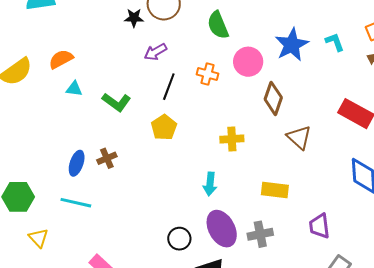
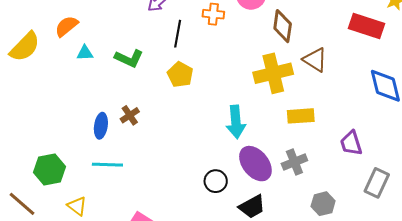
yellow cross: (232, 139) -> (273, 73), moved, size x1.6
cyan arrow: (210, 184) -> (236, 122), size x1.4

